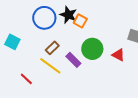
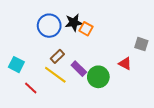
black star: (68, 15) -> (74, 23), turned -30
cyan square: (12, 42) -> (16, 65), moved
green circle: (92, 49) -> (98, 77), moved

